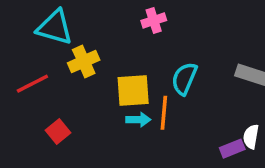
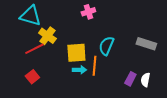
yellow cross: (84, 61) -> (47, 36), turned -30
red line: (32, 84) -> (34, 49), moved
purple rectangle: (232, 149) -> (130, 79), moved, turned -40

